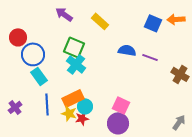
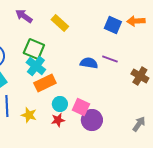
blue semicircle: (127, 50) -> (89, 63), moved
orange rectangle: (73, 98) -> (45, 83), moved
cyan circle: (85, 106) -> (60, 104), moved
red star: (82, 118) -> (58, 120), moved
purple circle: (118, 123) -> (92, 120), moved

